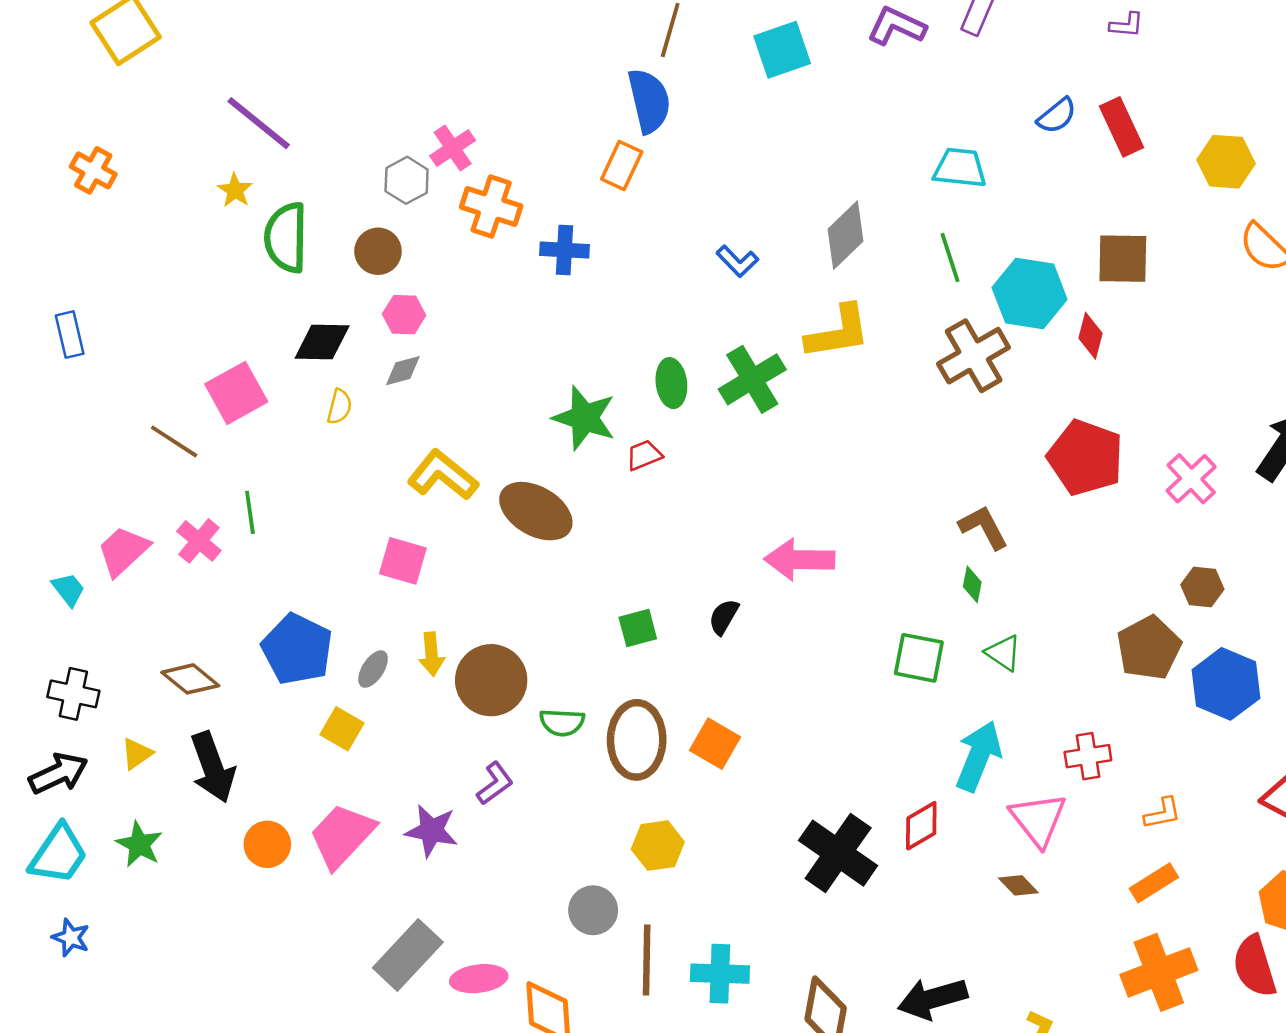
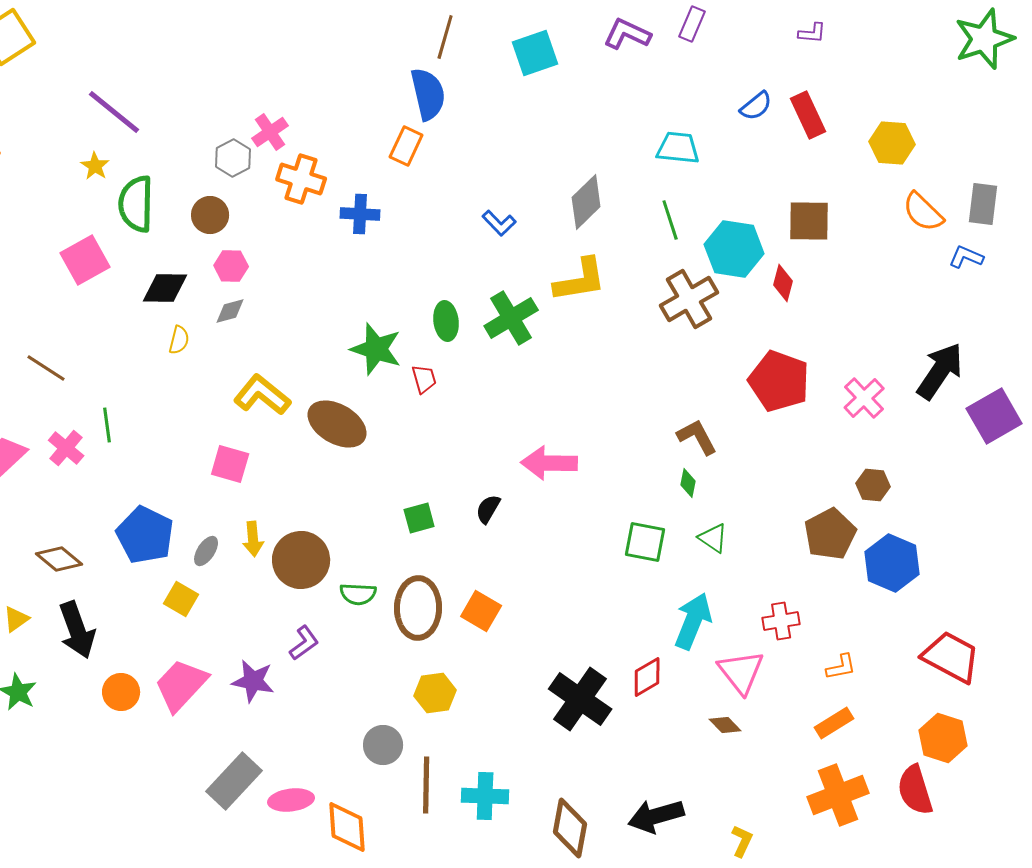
pink square: (236, 393) -> (85, 260), moved
red trapezoid: (644, 455) -> (424, 379), turned 96

